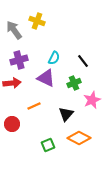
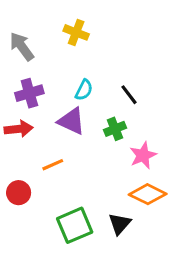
yellow cross: (37, 21) -> (76, 32), moved
black triangle: (66, 114) -> (120, 224), moved
orange diamond: (79, 138) -> (148, 194), moved
green square: (48, 145) -> (75, 225), size x1.6

